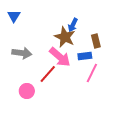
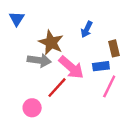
brown star: (65, 37) -> (51, 42), moved
gray arrow: (22, 53) -> (39, 60), moved

